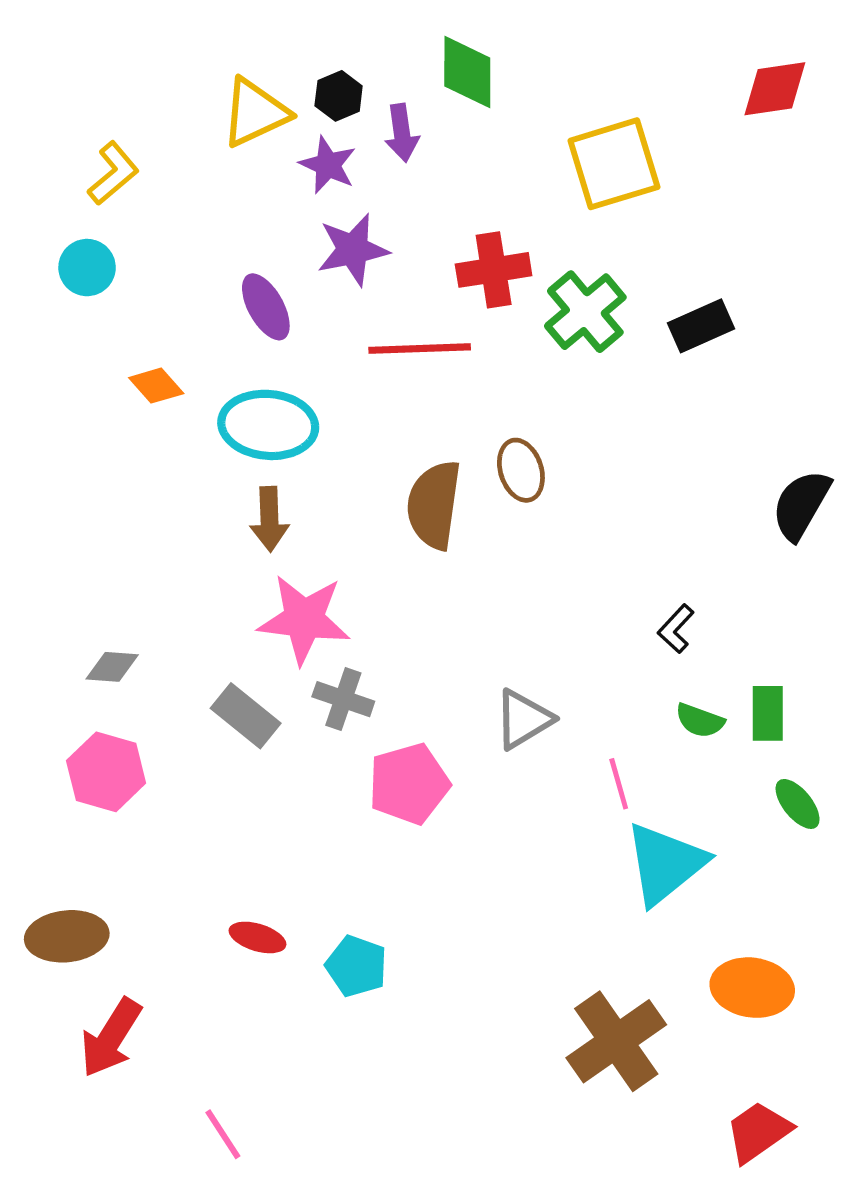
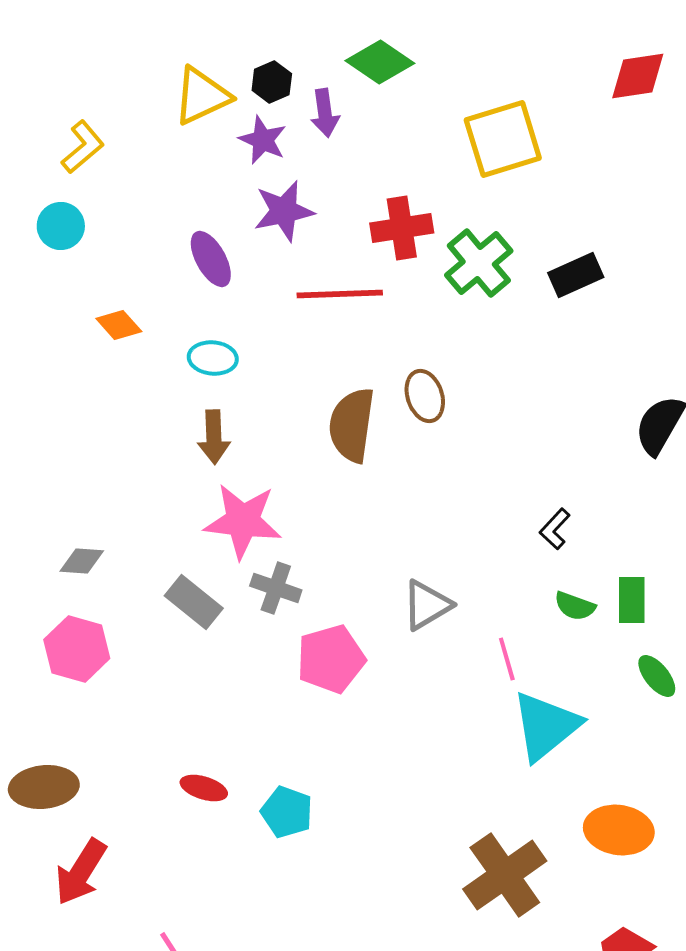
green diamond: (467, 72) -> (380, 62), turned -56
cyan ellipse: (268, 425) -> (213, 358), size x0.6

